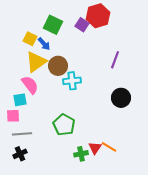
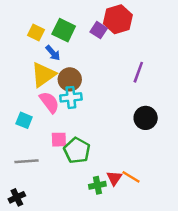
yellow square: (30, 39) -> (36, 32), moved
cyan cross: (72, 81) -> (71, 97), moved
pink semicircle: (30, 85) -> (49, 102), moved
cyan square: (20, 100) -> (24, 120), turned 32
pink square: (13, 116) -> (59, 140), moved
black cross: (20, 154) -> (17, 197), moved

